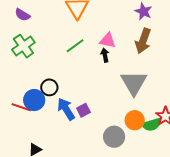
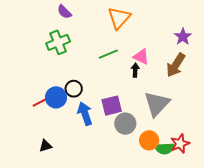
red line: (21, 107) -> (42, 101), turned -60
purple square: (83, 110) -> (112, 106), moved, size x1.5
gray circle: (114, 137) -> (125, 124), moved

